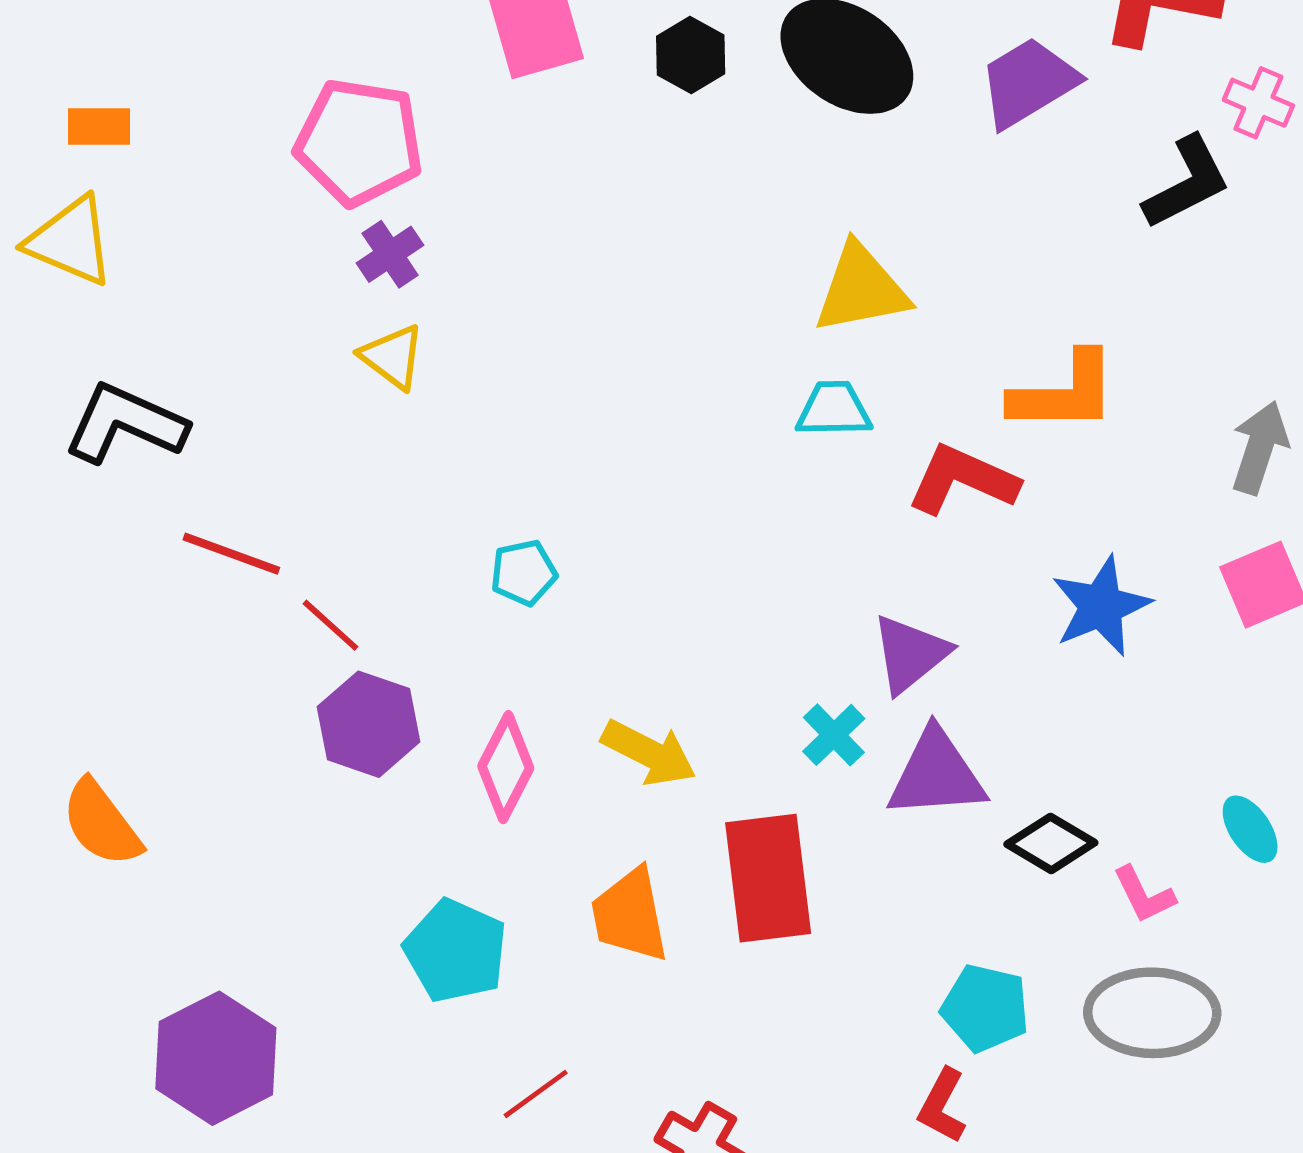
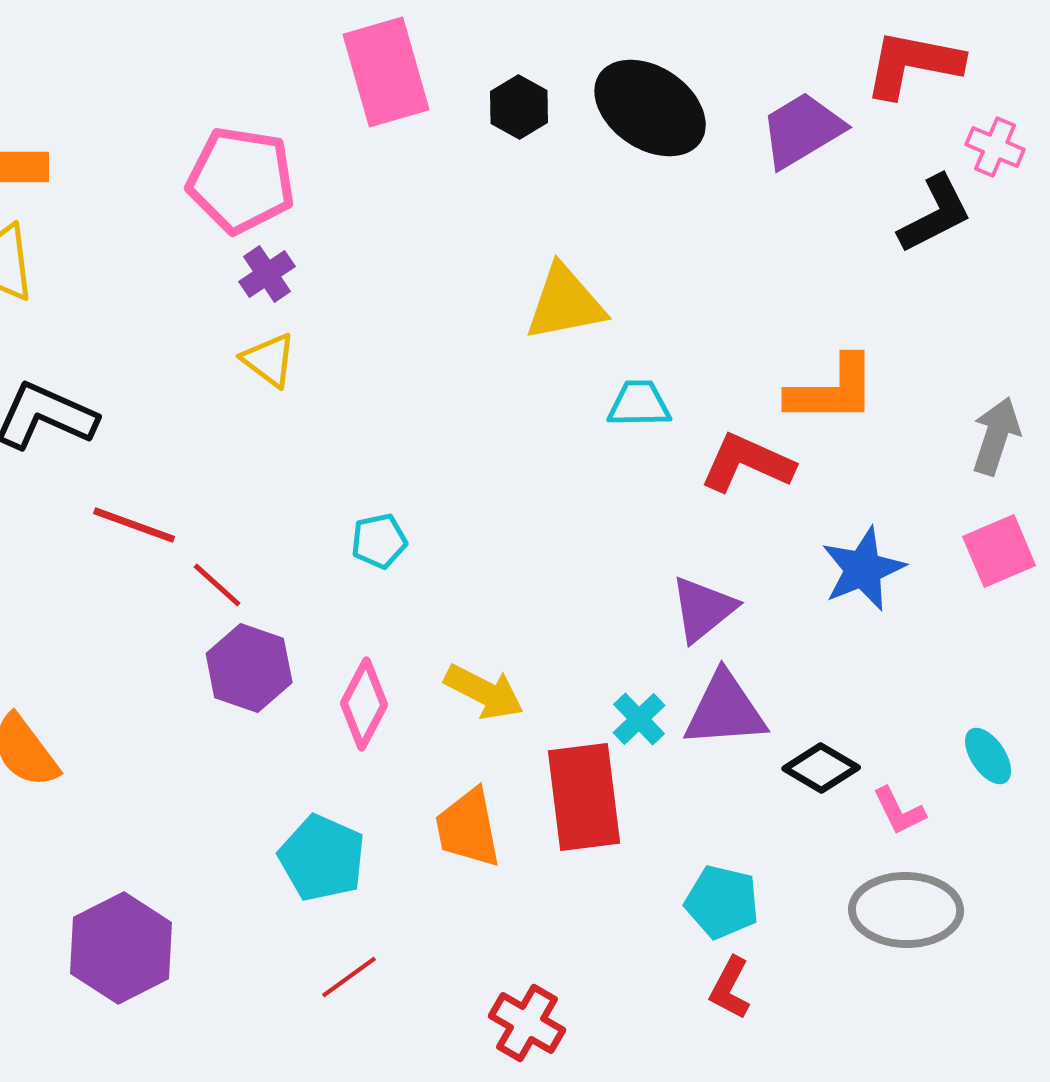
yellow triangle: (861, 289) -> (565, 303), moved
cyan cross: (834, 735) -> (639, 719), moved
cyan pentagon: (985, 1008) -> (722, 902), moved
red line: (536, 1094) -> (349, 977), moved

